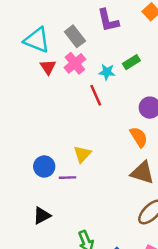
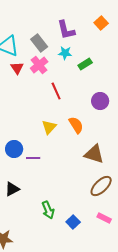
cyan star: (107, 72) -> (65, 53), moved
orange semicircle: (139, 137) -> (76, 125), moved
yellow triangle: (82, 154) -> (49, 127), moved

